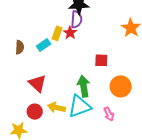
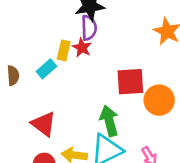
red square: (101, 60) -> (130, 82), size x1.5
orange circle: (121, 86) -> (159, 100), moved

